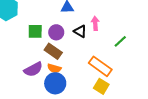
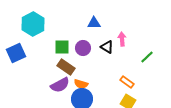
brown rectangle: (53, 51) -> (66, 67), moved
orange rectangle: (100, 66) -> (127, 82), size x0.6

